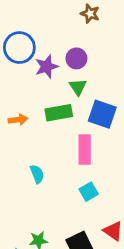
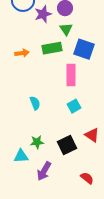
cyan semicircle: (37, 174) -> (35, 103), moved

